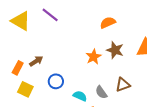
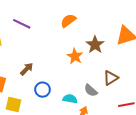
orange semicircle: (108, 23) -> (68, 21), moved
brown star: (115, 50) -> (95, 45), turned 30
brown arrow: (36, 61) -> (27, 69), moved

